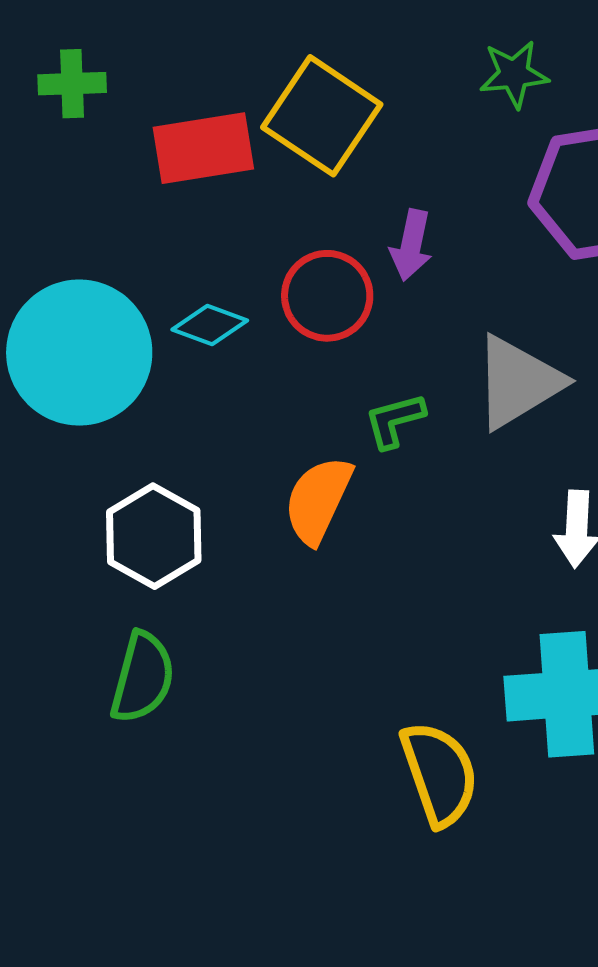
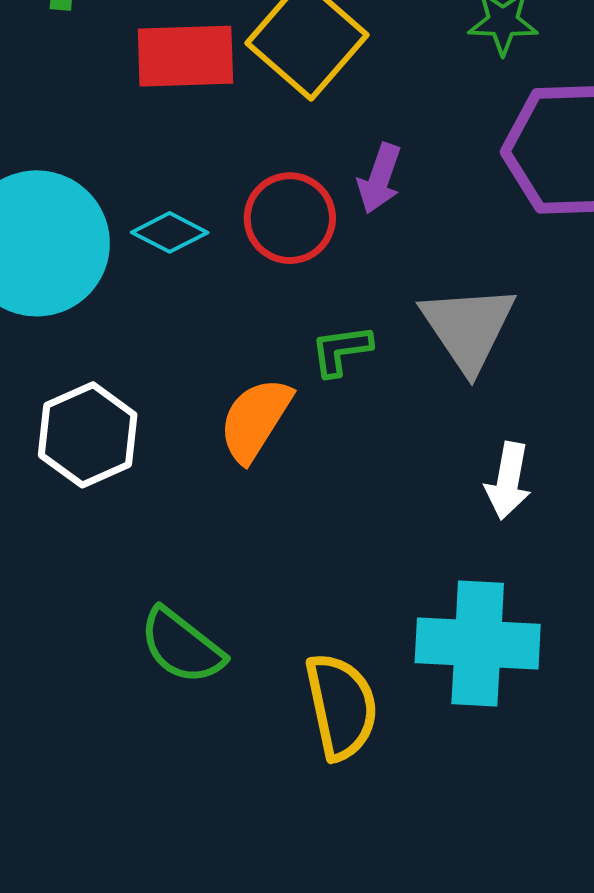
gray triangle: (518, 382) -> (468, 328), turned -40
green semicircle: (142, 677) -> (182, 646), moved, turned 106

